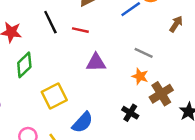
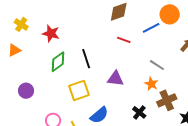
black line: (50, 22) -> (86, 59), moved
red line: (80, 30) -> (124, 40), moved
purple triangle: (96, 63) -> (115, 79), moved

